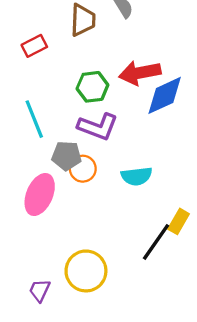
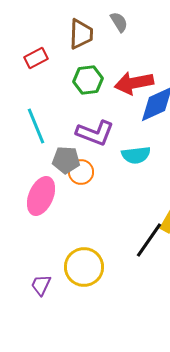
green hexagon: (92, 87) -> (88, 80), moved
cyan semicircle: (137, 176) -> (136, 155), moved

